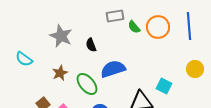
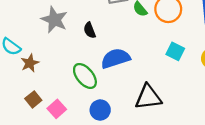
brown star: (60, 73) -> (30, 63), moved
cyan square: (164, 86) -> (175, 51), moved

